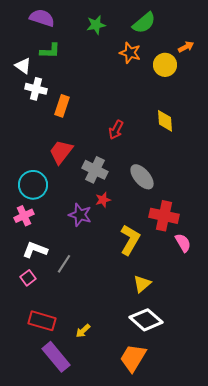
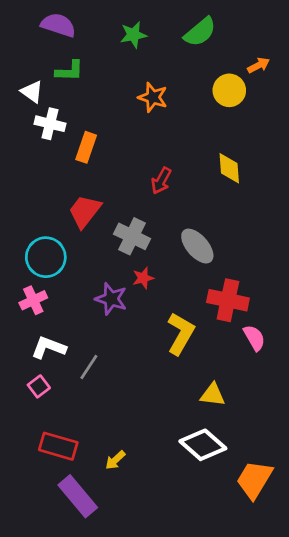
orange star: (130, 53) -> (153, 97), moved
yellow triangle: (142, 284) -> (213, 395), moved, turned 48
orange trapezoid: (133, 358) -> (254, 480), moved

